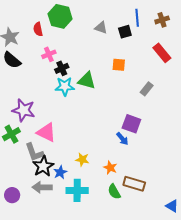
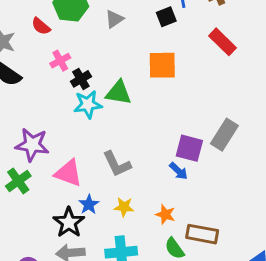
gray triangle: (101, 28) -> (114, 19), moved, turned -48
red semicircle: (38, 29) -> (41, 26), turned -32
orange square: (119, 65) -> (162, 65), size x1.5
gray rectangle: (147, 89) -> (224, 135), moved, size x1.5
gray L-shape: (34, 152) -> (117, 164), moved
blue star: (60, 172) -> (89, 205), moved

